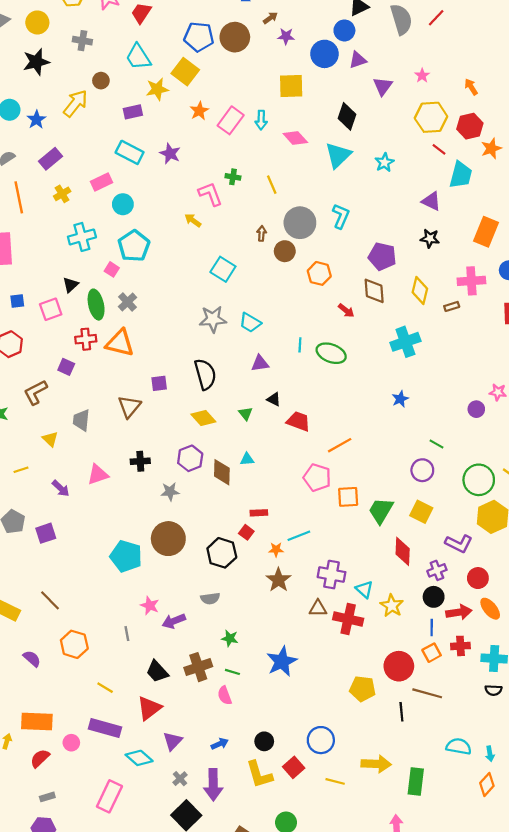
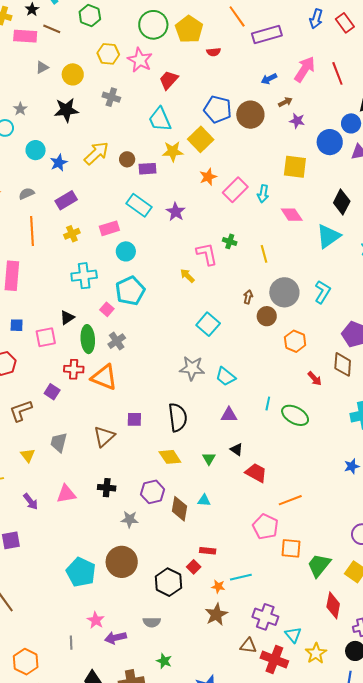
brown circle: (101, 81) -> (127, 159), moved
orange hexagon: (74, 644) -> (26, 662), moved

